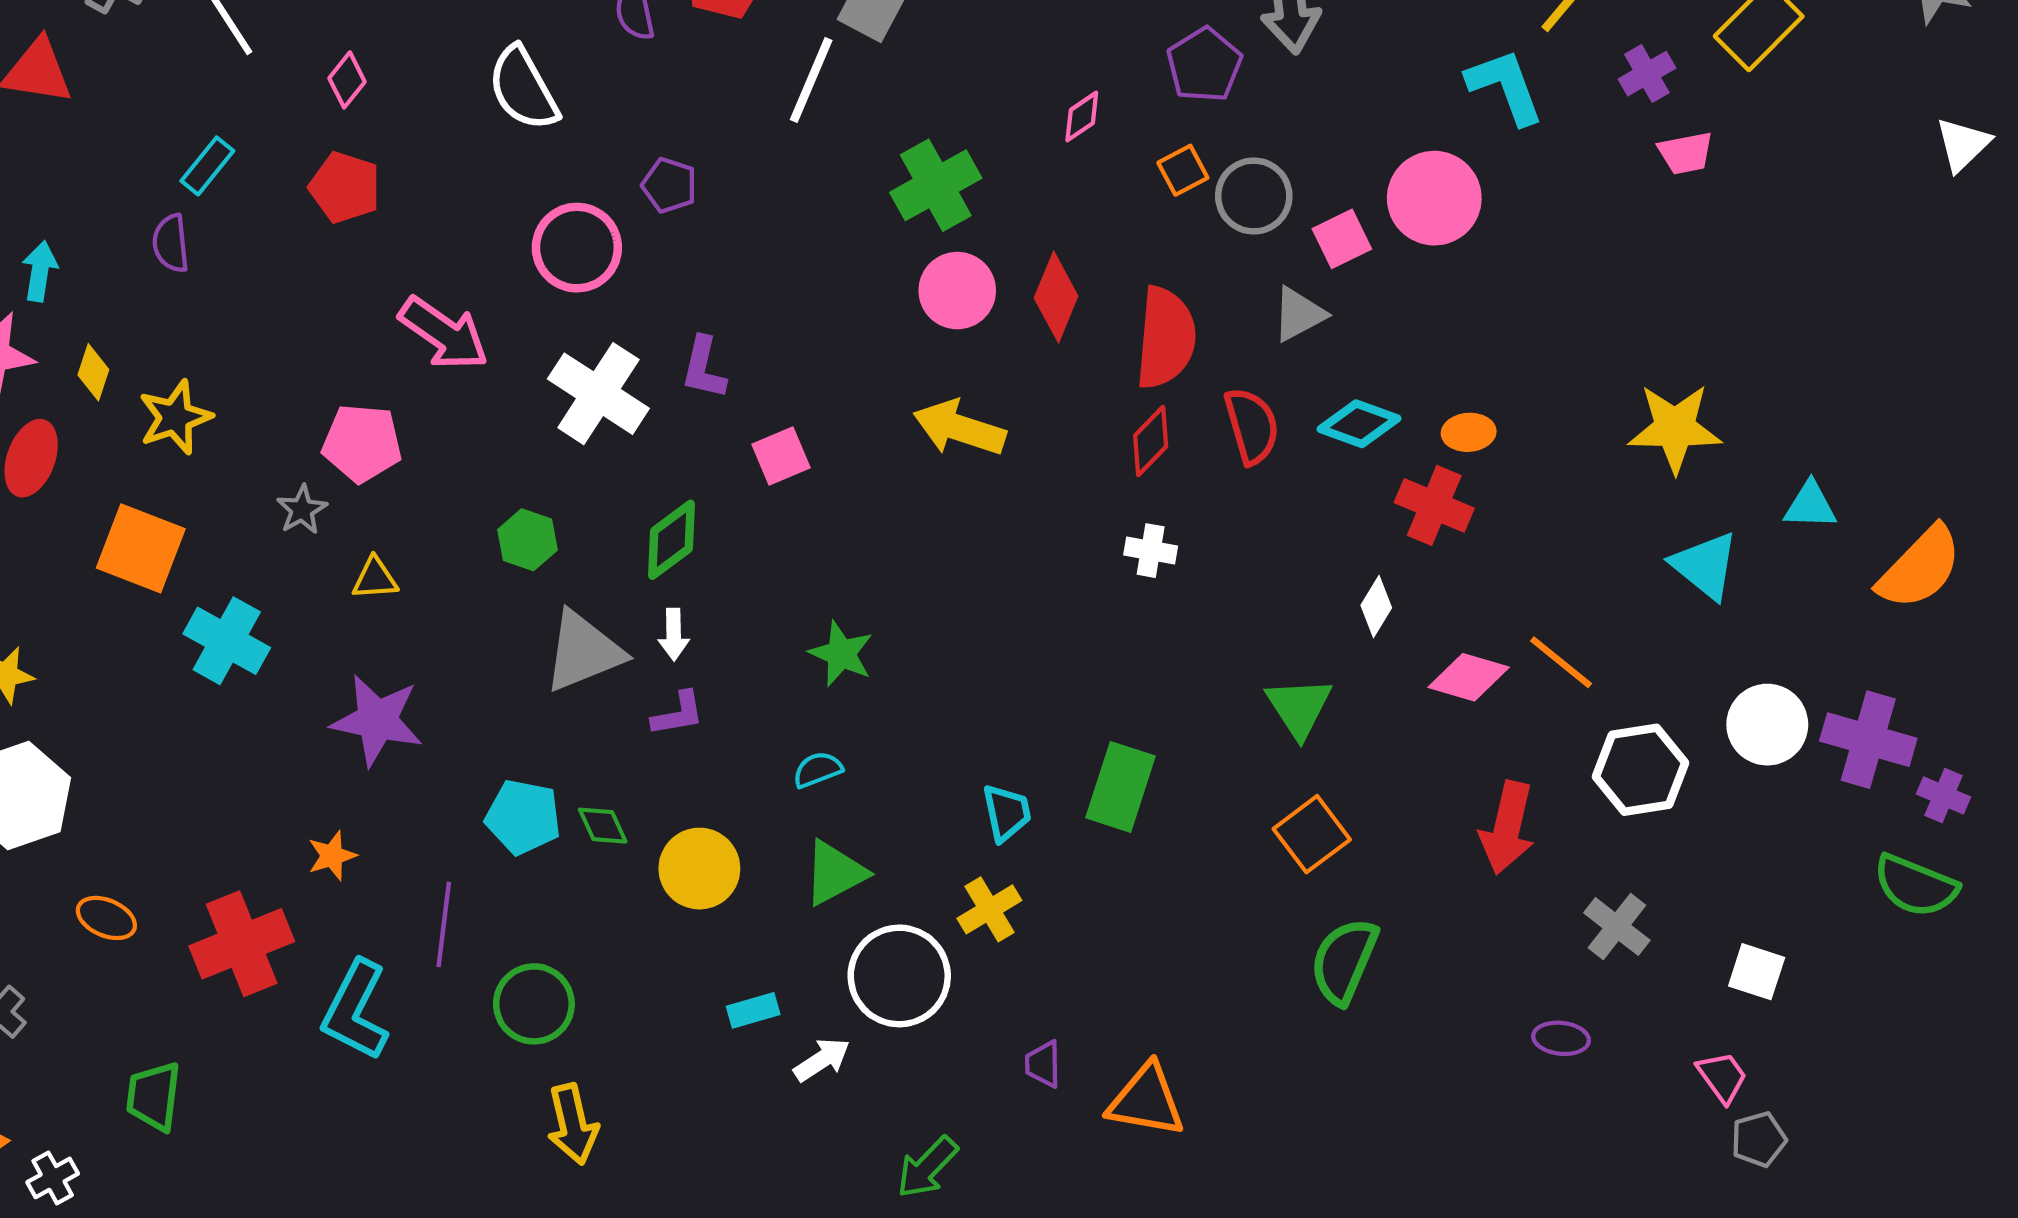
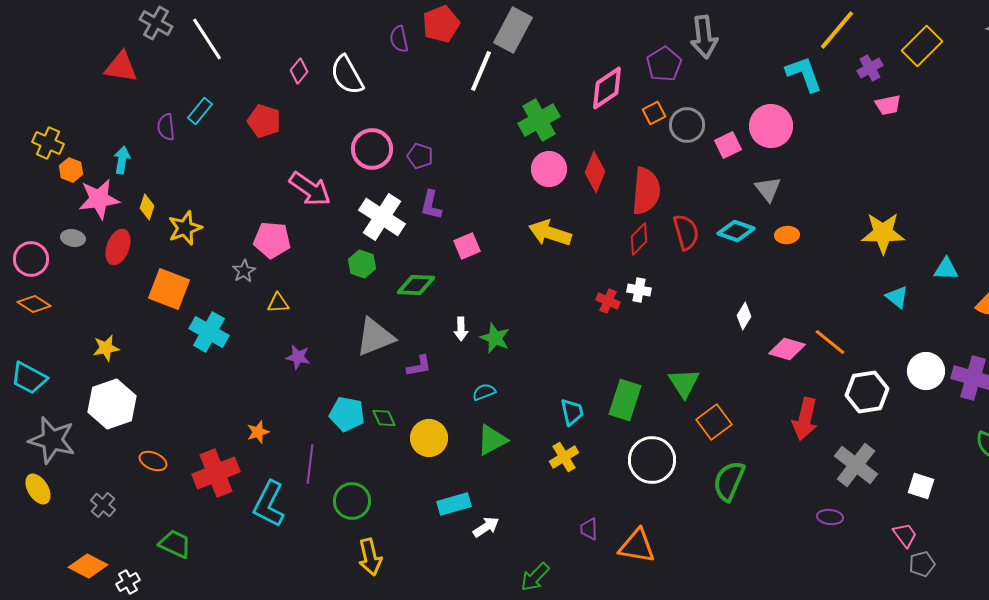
pink diamond: (347, 80) -> (299, 71), moved
pink diamond: (1082, 116) -> (607, 88), size x1.8
purple pentagon: (669, 185) -> (420, 156), moved
purple semicircle: (171, 243) -> (166, 127), moved
gray triangle: (1299, 314) -> (768, 189), moved, turned -40
red cross: (1434, 505) -> (608, 301), moved, size x0.7
green hexagon: (527, 540) -> (362, 264), moved
green diamond: (671, 540) -> (416, 285), turned 39
cyan triangle: (1705, 566) -> (897, 297), size x0.7
white arrow: (674, 634) -> (461, 329), moved
green triangle: (1299, 707) -> (684, 383), moved
purple star: (377, 720) -> (298, 357), moved, size x0.6
gray cross: (1617, 927) -> (856, 465), size x1.4
white circle: (899, 976) -> (652, 460), moved
cyan rectangle: (753, 1010) -> (454, 504), size x1.4
green trapezoid: (154, 1096) -> (175, 544), turned 108

